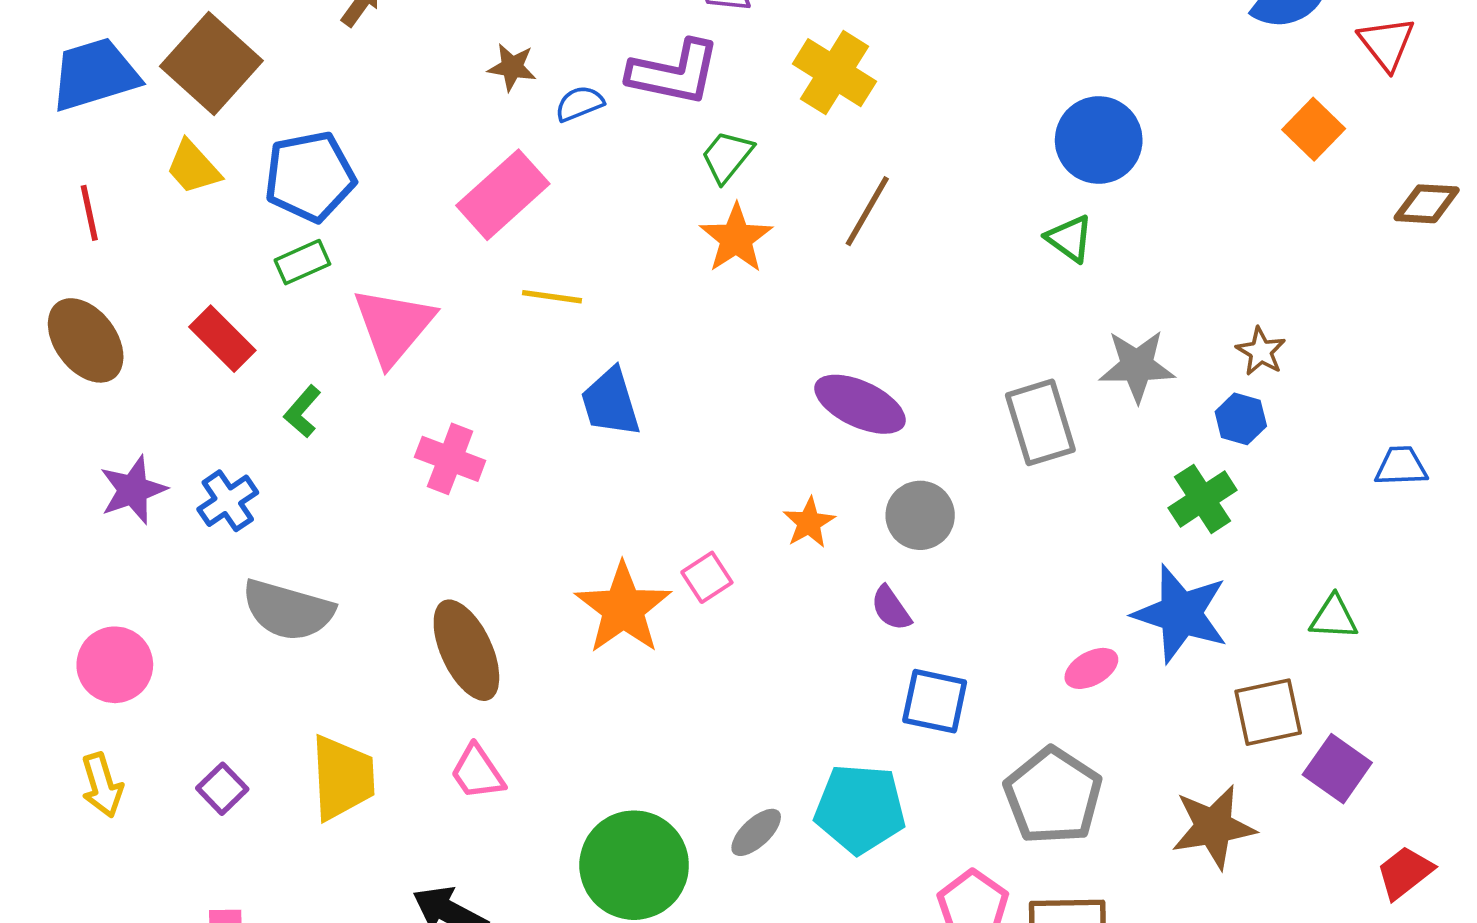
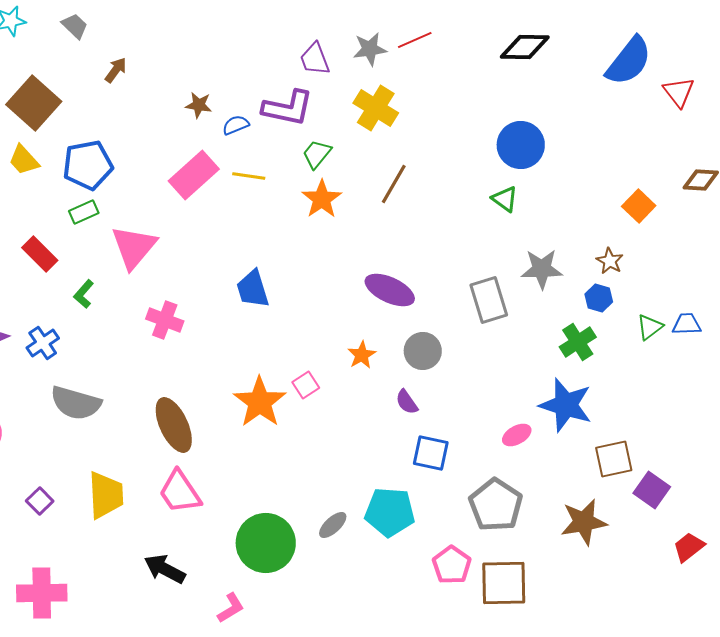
orange square: (1314, 129) -> (639, 206), moved
yellow line: (552, 297) -> (249, 176), moved
green triangle: (1334, 617) -> (650, 327), moved, turned -40
pink trapezoid: (477, 772) -> (180, 492), size x1.4

